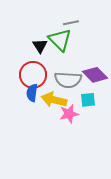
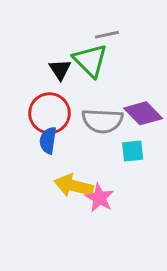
yellow arrow: (54, 100) -> (74, 186), moved
pink star: (69, 114) -> (99, 198), moved, turned -30

